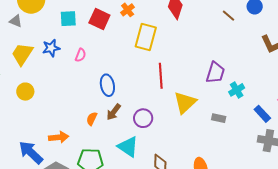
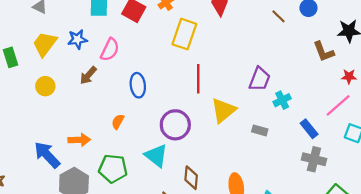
pink semicircle: (80, 55) -> (110, 50), size x1.5
brown arrow: (114, 112) -> (88, 75), moved
purple circle: (143, 118) -> (175, 125), size x1.4

